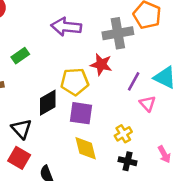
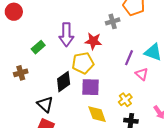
purple arrow: (66, 27) -> (66, 35), moved, turned -90
gray cross: (118, 33) -> (113, 21), size x0.6
red star: (101, 64) -> (93, 41), moved

